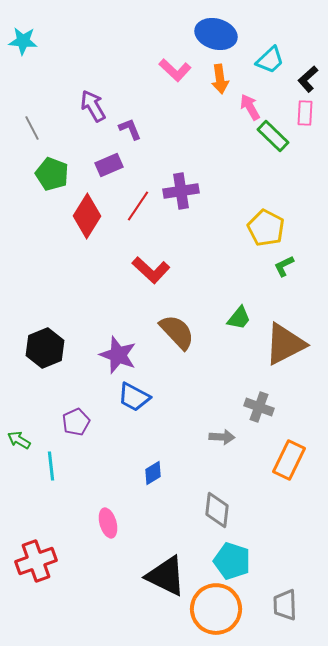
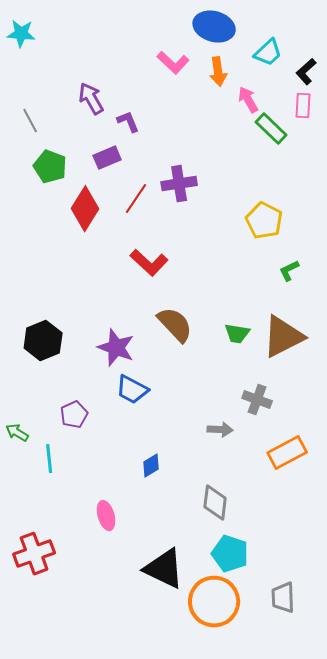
green L-shape: (284, 266) -> (289, 271), moved
green trapezoid: (239, 318) -> (237, 334), moved, turned 60
orange rectangle: (289, 460) -> (287, 453), turned 36

